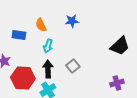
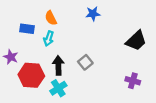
blue star: (72, 21) -> (93, 14), moved
cyan arrow: (48, 46) -> (49, 39), moved
purple cross: (117, 83) -> (133, 81), turned 32

